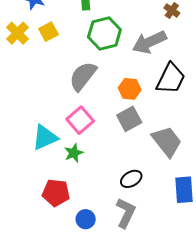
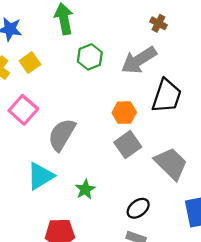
green hexagon: (104, 33) -> (90, 57), size x0.7
gray semicircle: (83, 76) -> (62, 135), moved
pink square: (80, 120) -> (23, 110), moved
green star: (74, 153) -> (85, 189), moved

